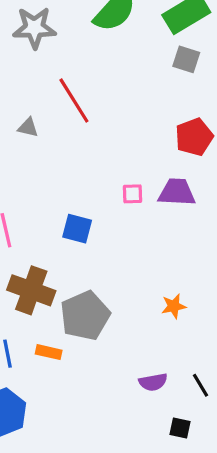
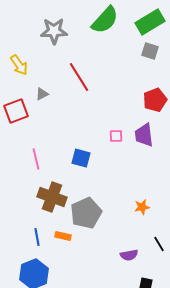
gray triangle: (28, 127) -> (42, 94), moved, turned -40
purple trapezoid: (177, 192) -> (144, 135), turned -100
black line: (201, 385) -> (159, 244), moved

